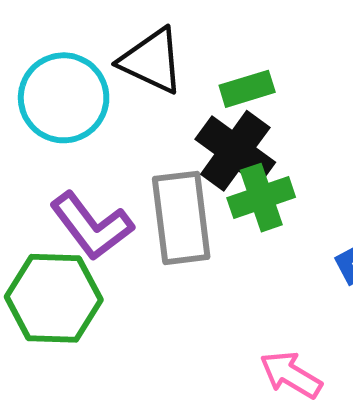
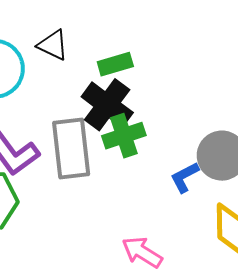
black triangle: (152, 61) -> (53, 45), size x0.7

